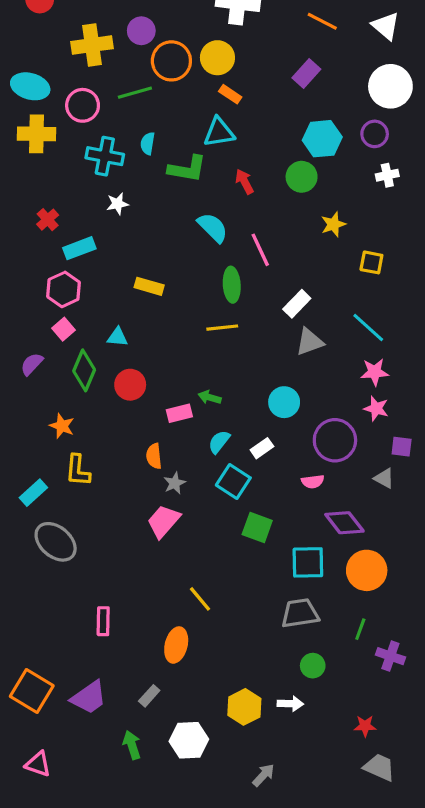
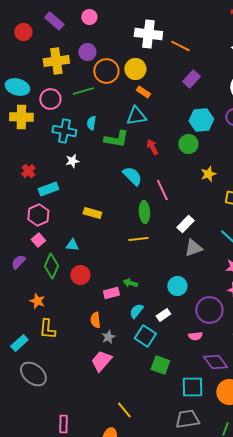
orange line: (322, 21) -> (180, 46), moved

